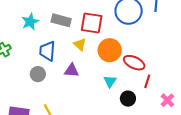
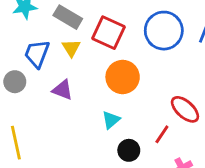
yellow triangle: (80, 44) -> (71, 48), moved
red ellipse: (134, 63) -> (185, 109), moved

